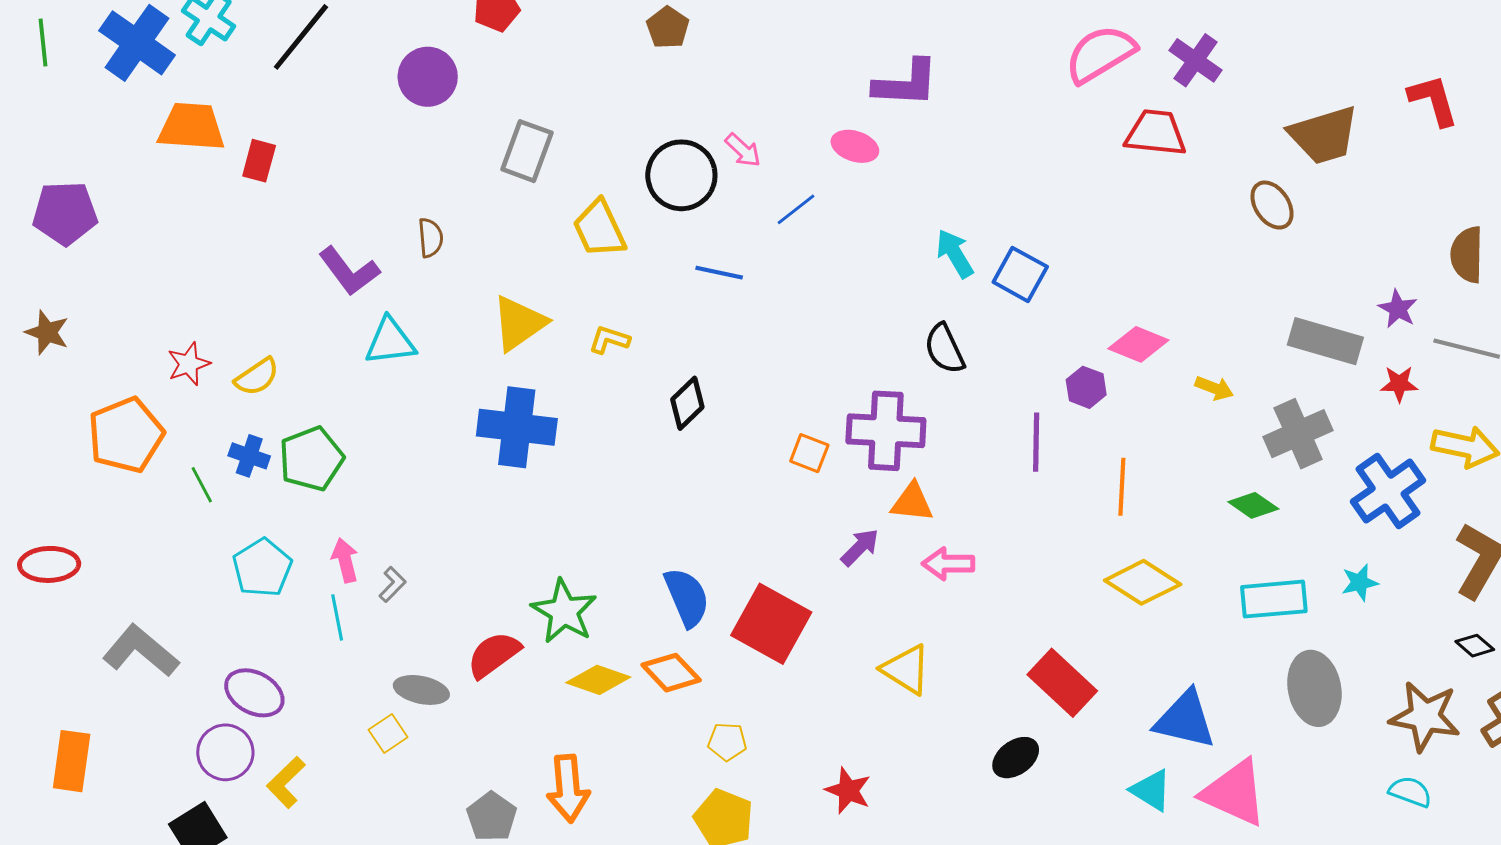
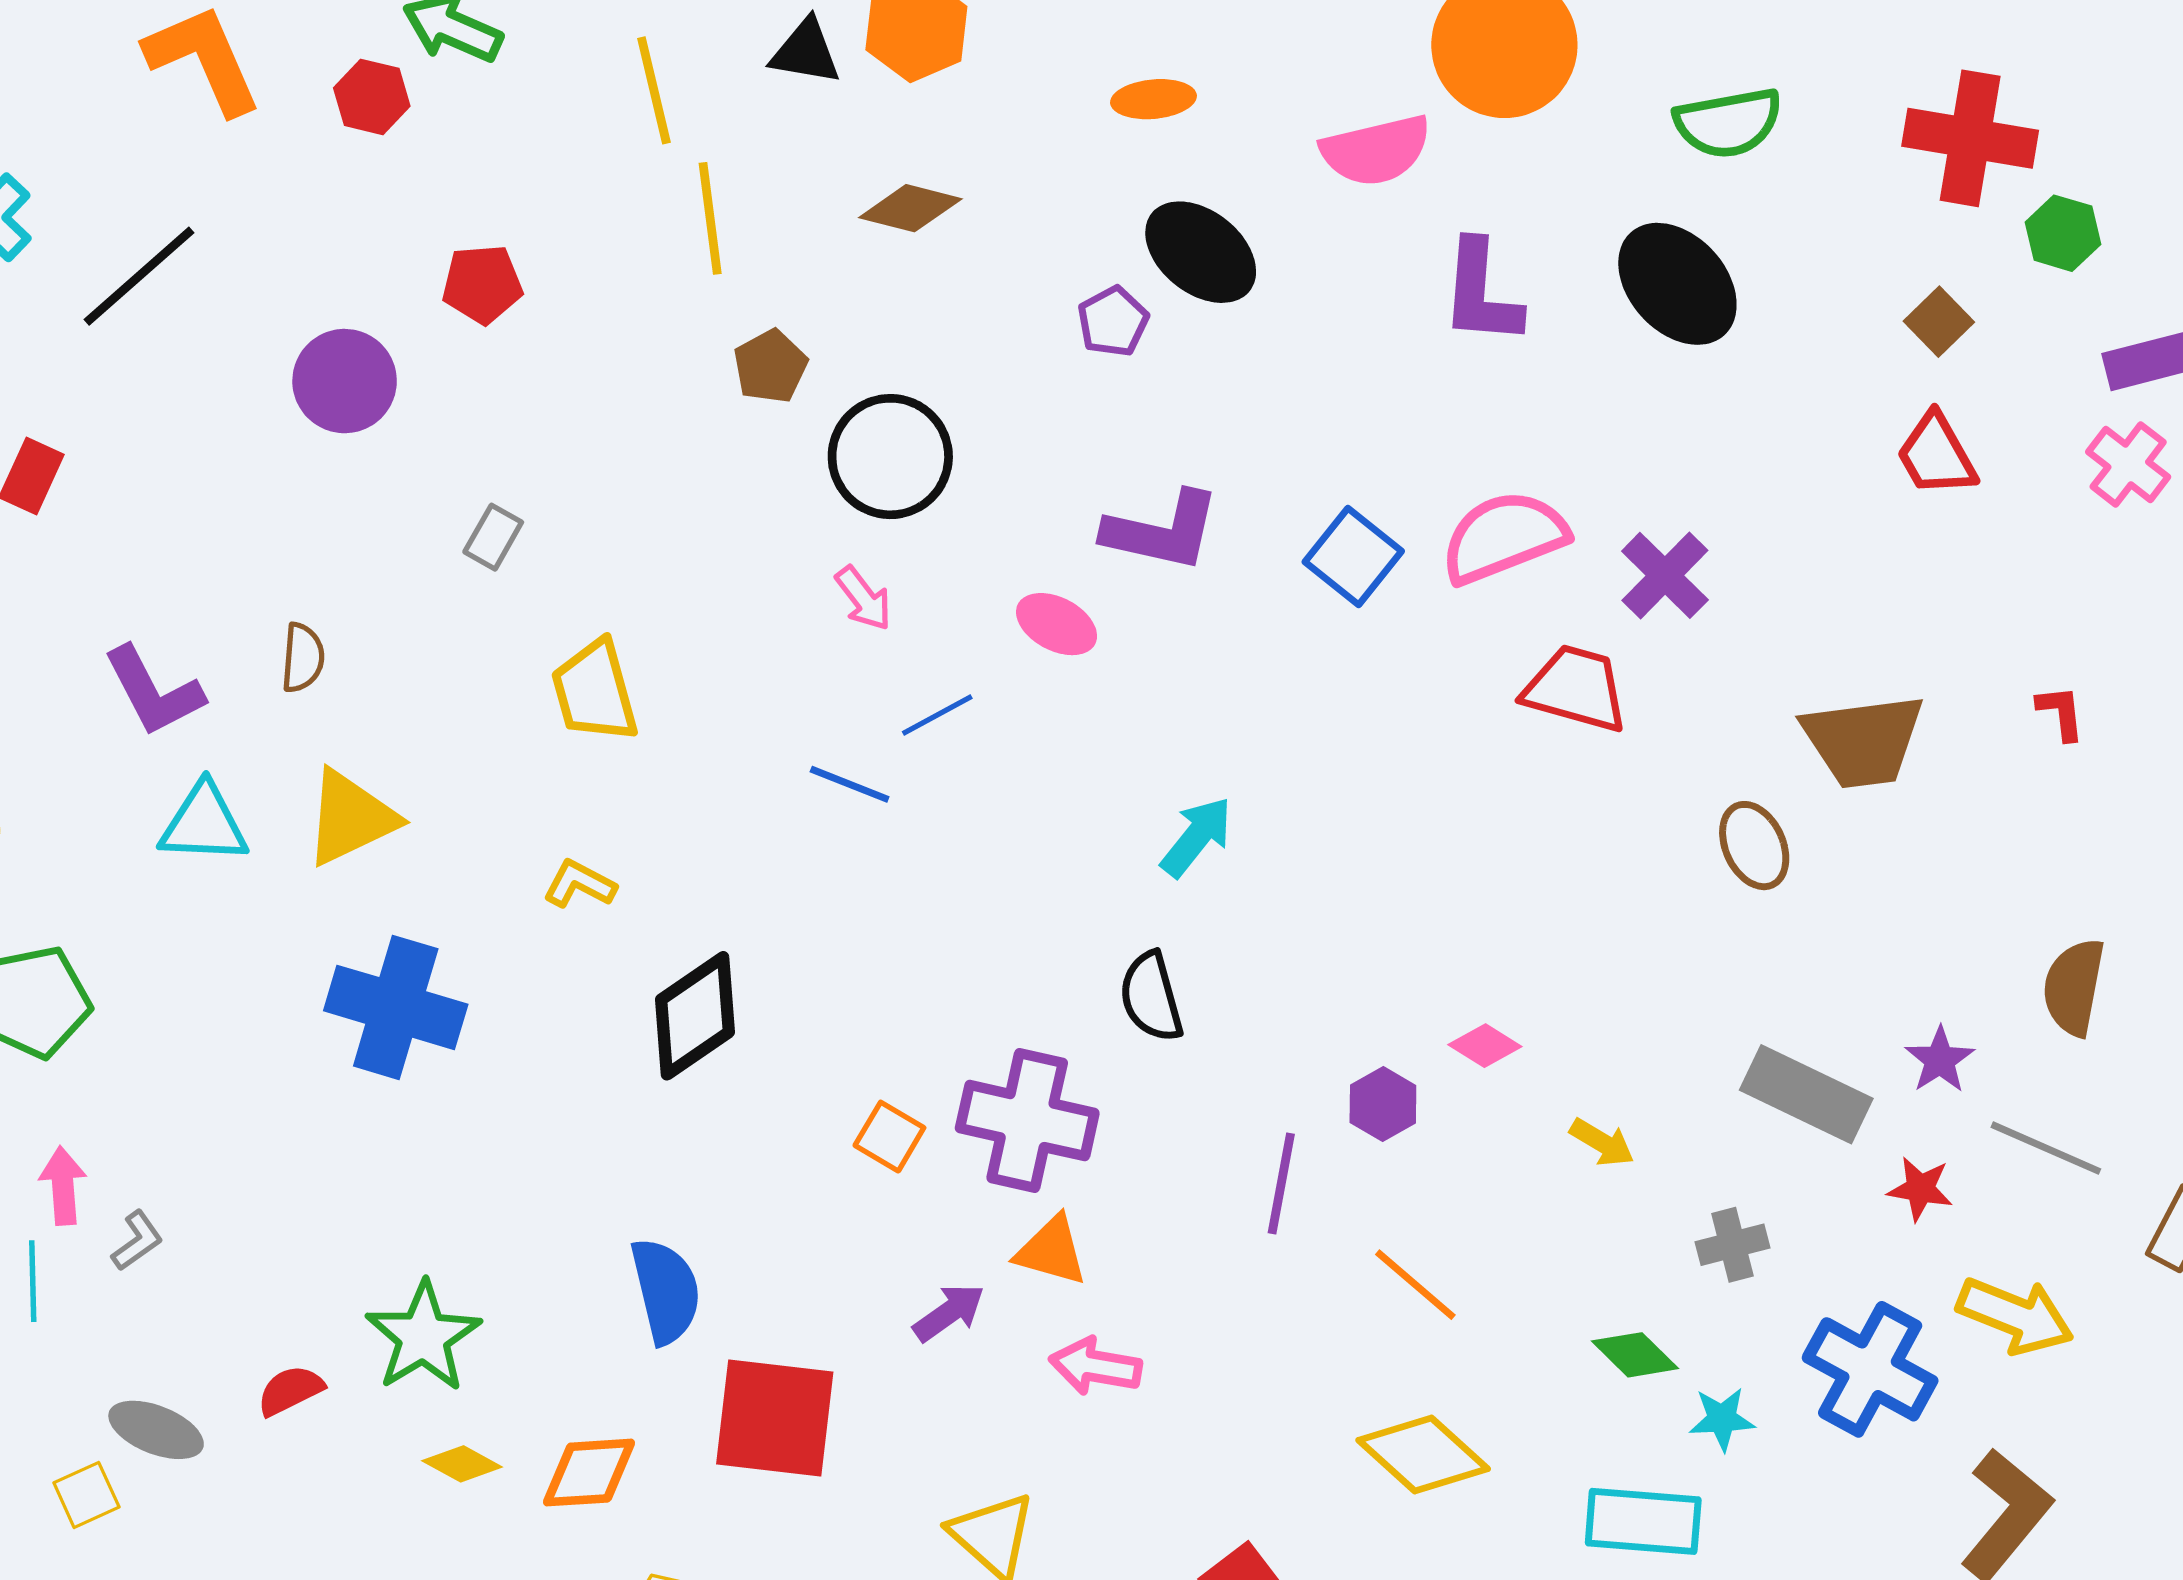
red L-shape: (1433, 100) -> (2061, 713), size x0.6
gray rectangle: (527, 151) -> (493, 537), size x0.6
black circle: (681, 175) -> (890, 457), moved
cyan arrow: (955, 254) -> (1197, 837), turned 60
blue line: (719, 273) -> (850, 784), moved
blue square: (1020, 274) -> (1353, 556), moved
yellow triangle: (519, 323) -> (351, 818), moved
pink diamond: (1138, 344) -> (1485, 1046), size x0.7
black diamond: (687, 403) -> (695, 1016), size x1.4
gray cross: (1298, 434) -> (1732, 1245), size x0.6
orange line: (1122, 487) -> (1415, 1285), turned -62
blue cross: (1388, 491) -> (1870, 1369), turned -36
cyan star: (1360, 583) -> (1722, 1419), moved
blue semicircle: (687, 597) -> (666, 1291), moved
red square: (771, 624) -> (775, 1418), turned -32
red semicircle: (494, 655) -> (290, 1390), size x0.7
orange diamond: (671, 673) -> (589, 1473), turned -60
yellow diamond: (598, 680) -> (462, 1464), size x0.7

